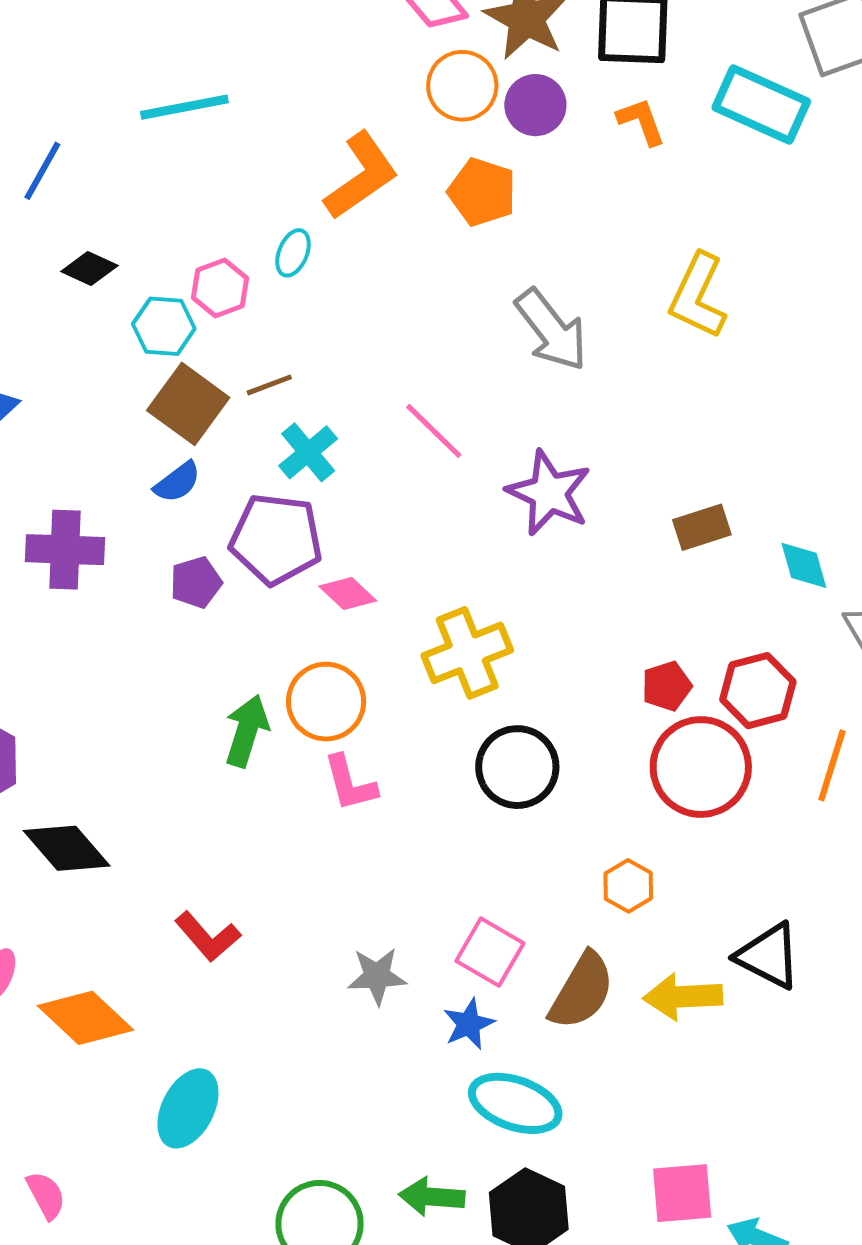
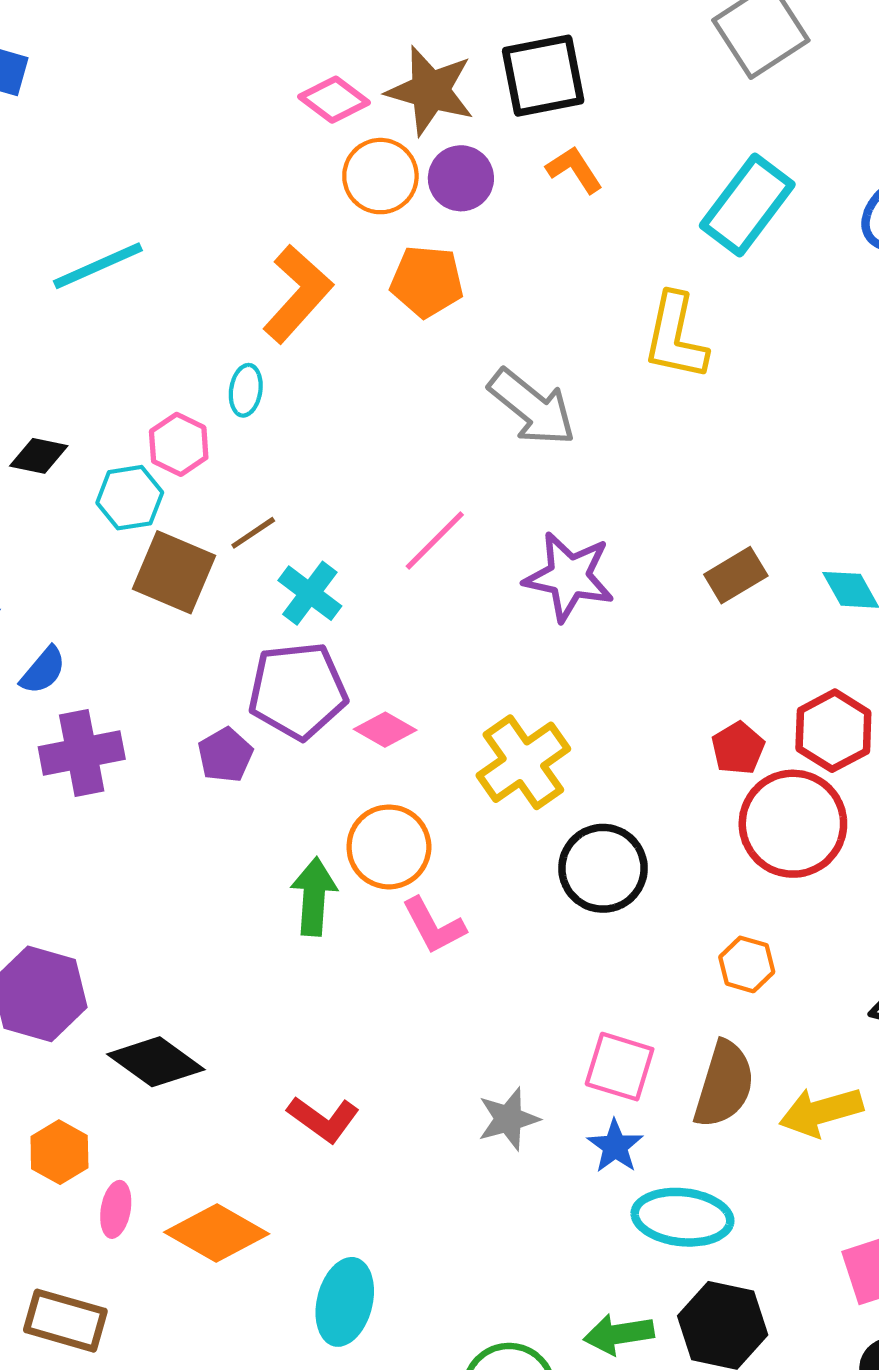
cyan rectangle: (761, 104) -> (747, 205), moved, turned -64
pink line: (434, 431) -> (435, 540), turned -76
blue semicircle: (177, 482) -> (43, 670), moved
yellow arrow: (683, 997) -> (821, 1112), moved

